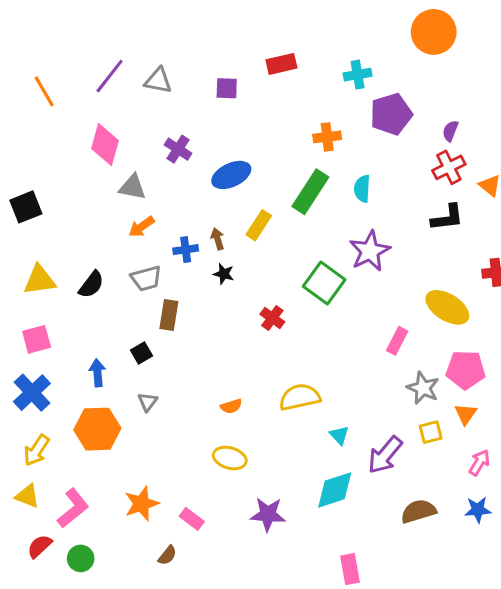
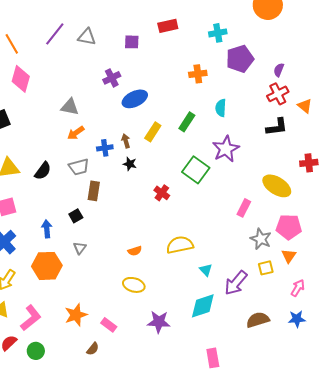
pink diamond: (105, 145) -> (21, 79), moved
purple cross: (178, 149) -> (112, 78), moved, turned 30
green rectangle: (310, 192) -> (187, 122), moved, size x0.7

